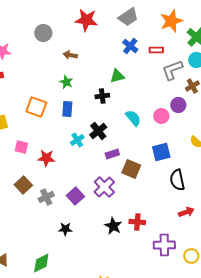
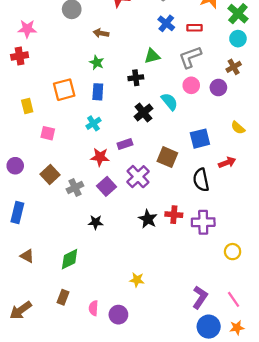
gray L-shape: (172, 70) -> (190, 57), moved
orange square: (36, 107) -> (64, 90), turned -35
pink circle: (161, 116) -> (191, 85), moved
black cross: (98, 131) -> (143, 112), moved
cyan cross: (77, 140) -> (93, 123), moved
purple rectangle: (112, 154) -> (125, 144), moved
red star: (46, 158) -> (100, 157), moved
black semicircle: (177, 180) -> (201, 180), moved
red arrow: (186, 212) -> (227, 162), moved
purple cross: (164, 245) -> (203, 222), moved

